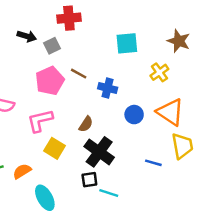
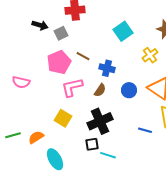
cyan square: (127, 43) -> (123, 31), turned -30
pink L-shape: (40, 121) -> (72, 87), moved
brown semicircle: (86, 124) -> (100, 90), moved
black cross: (99, 152) -> (100, 121), turned 30

